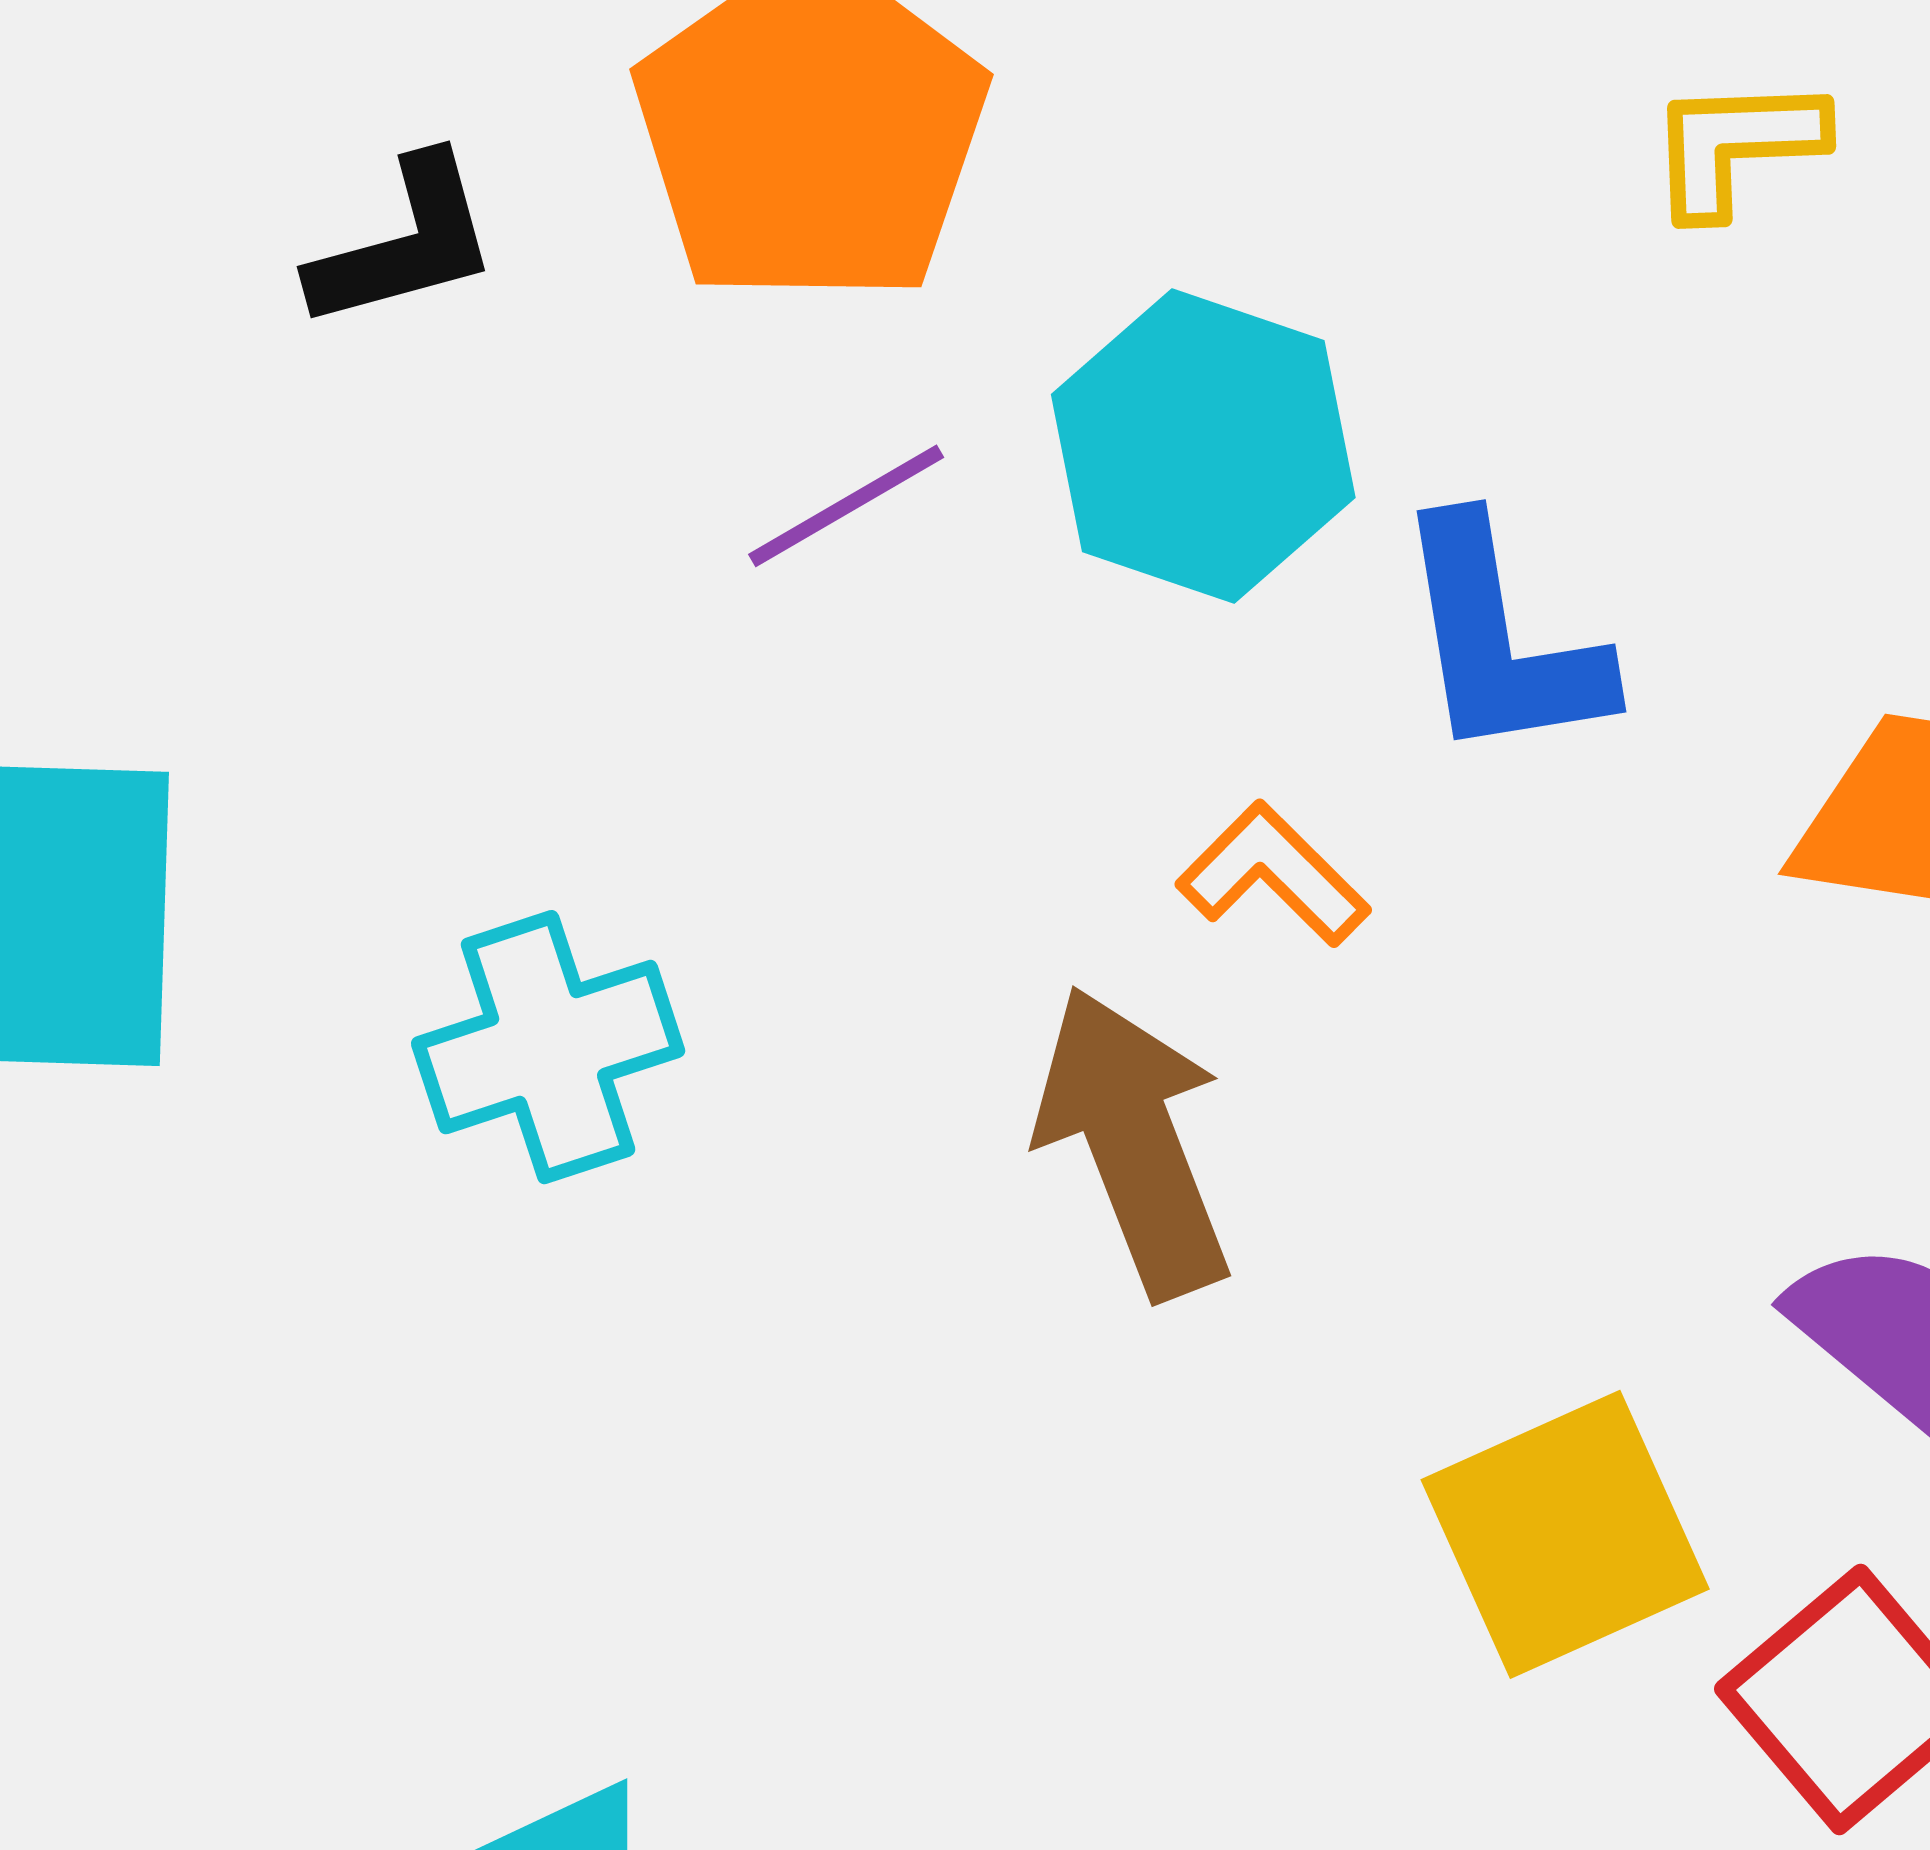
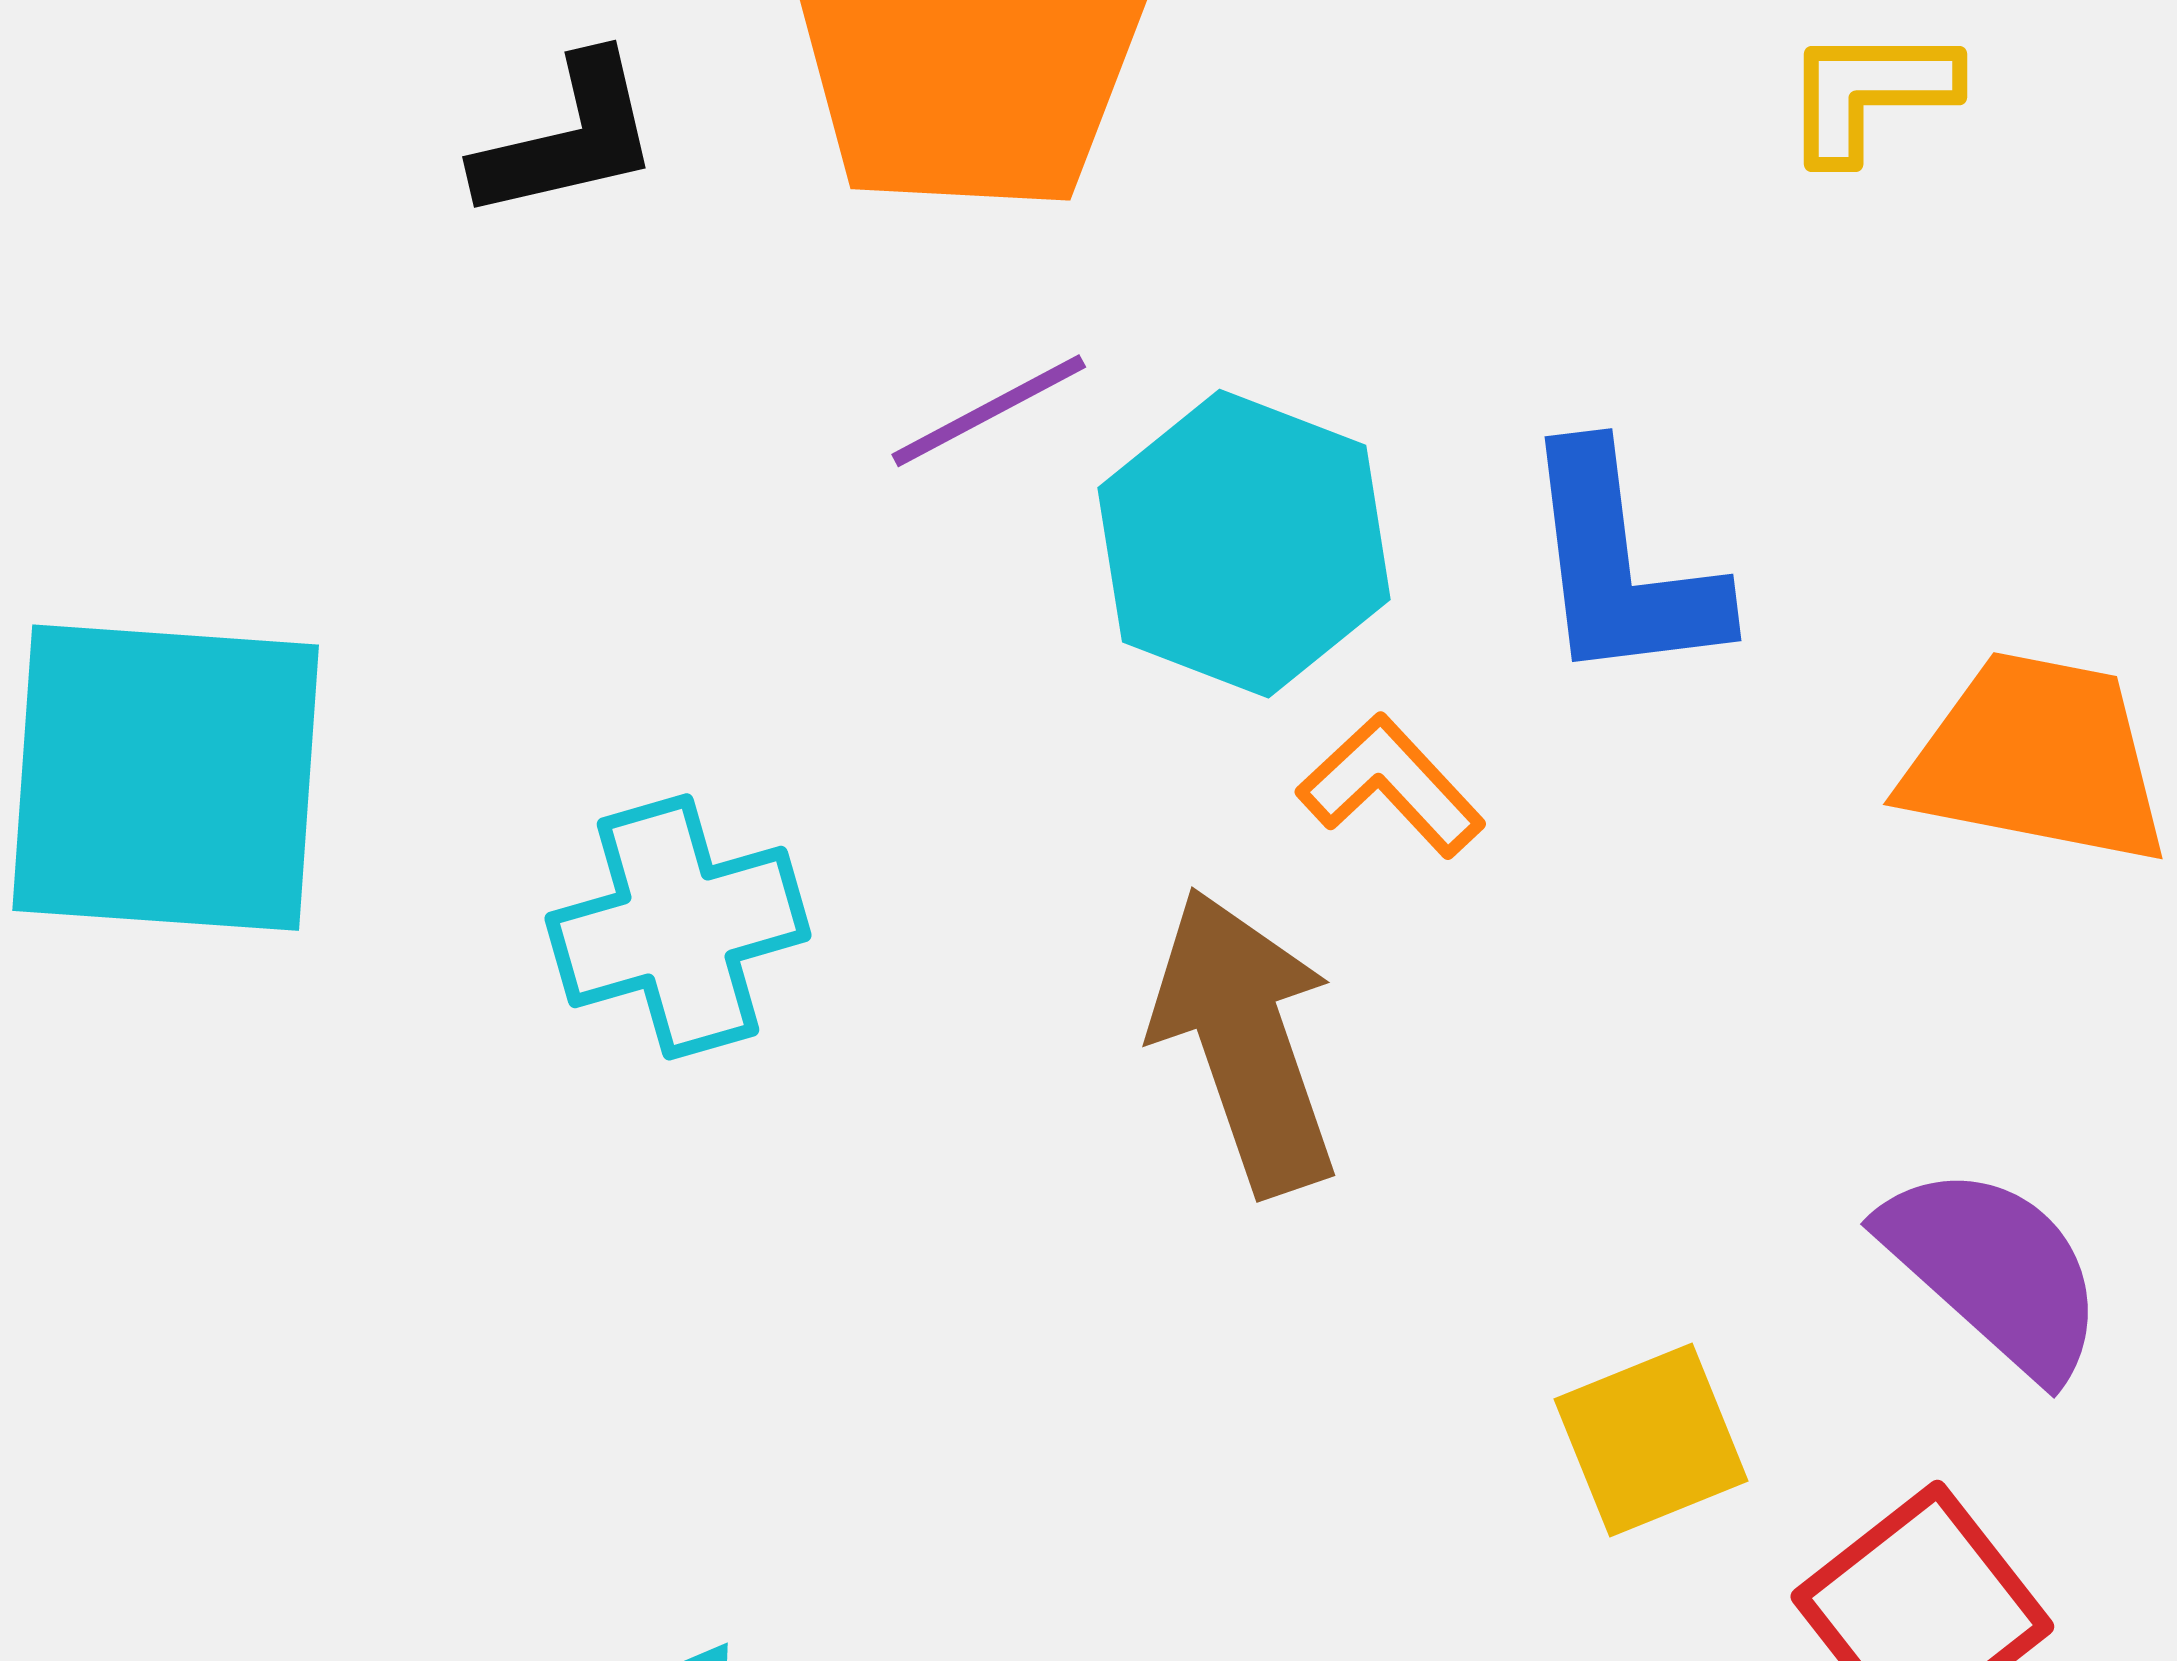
cyan hexagon: (1203, 446) -> (1244, 544), moved
yellow square: (1565, 1534) -> (1651, 1440), size x0.7

